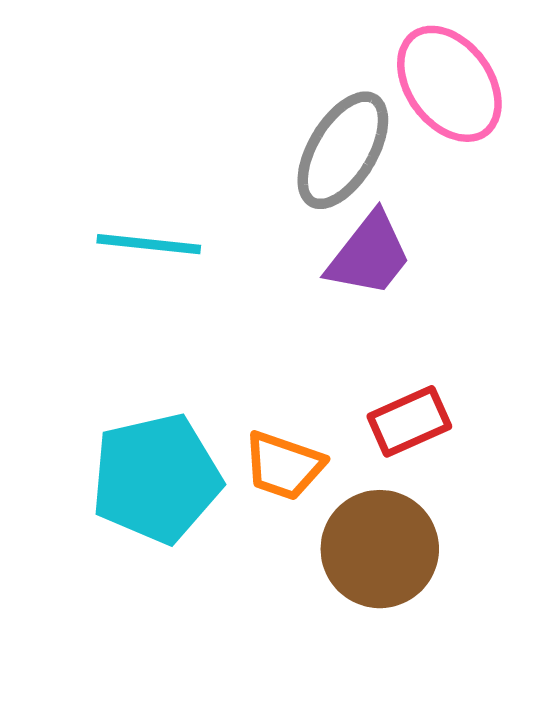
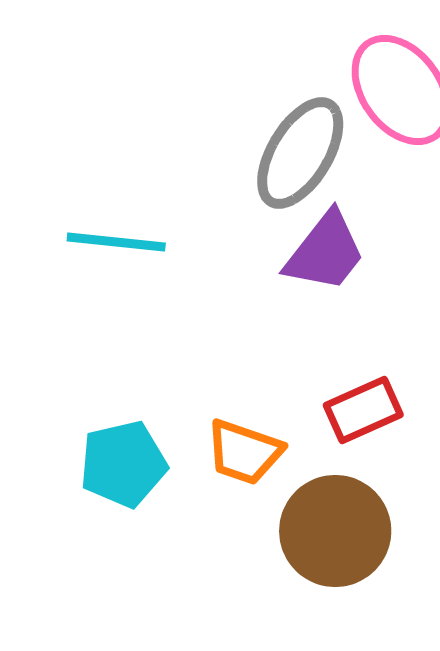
cyan pentagon: (156, 478) -> (123, 464), size x0.7

